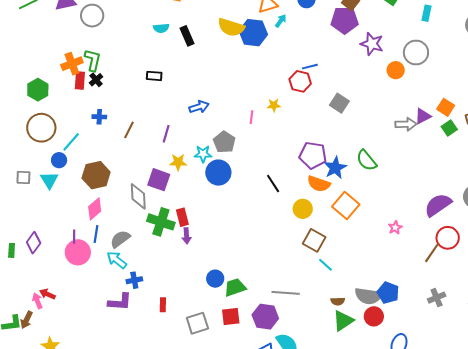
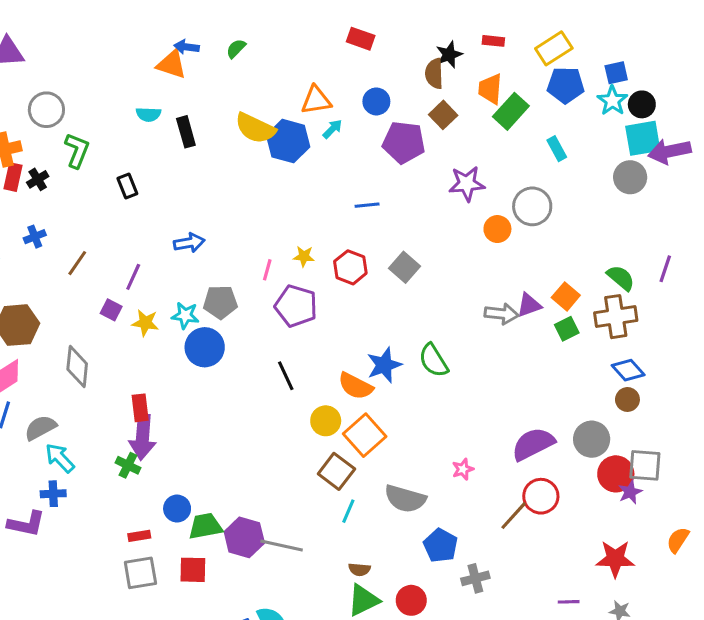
cyan rectangle: (427, 13) -> (557, 149), turned -49
gray circle: (92, 16) -> (46, 110), moved
purple pentagon: (345, 20) -> (404, 142), moved
purple star: (372, 44) -> (467, 184), turned -30
green L-shape: (93, 60) -> (77, 150), moved
black rectangle: (154, 76) -> (127, 186), turned 56
red hexagon: (300, 81) -> (350, 267), moved
blue cross: (99, 117) -> (35, 237), turned -32
gray pentagon: (224, 142) -> (220, 302), turned 30
purple pentagon: (313, 155) -> (296, 306), moved
purple square: (159, 180) -> (111, 310), moved, size x0.6
orange square: (346, 206) -> (365, 435), moved
green cross: (161, 222) -> (128, 465), moved, size x0.6
purple arrow: (187, 236) -> (143, 437), size x1.8
cyan arrow: (117, 260) -> (60, 458), moved
cyan line: (325, 265) -> (348, 511), turned 63
blue pentagon: (388, 293) -> (440, 545), moved
gray semicircle: (368, 296) -> (405, 499), moved
gray cross: (437, 298) -> (475, 578), moved
red rectangle: (163, 305) -> (139, 536), moved, turned 72
purple hexagon: (265, 317) -> (244, 537), moved

